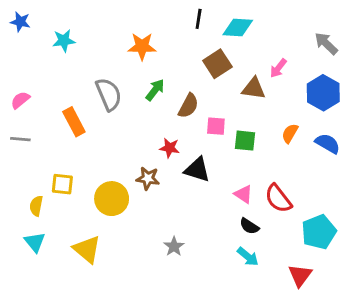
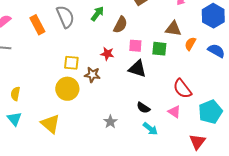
brown triangle: (254, 88) -> (173, 29), moved
orange rectangle: (74, 122) -> (37, 25), moved
pink square: (216, 126) -> (135, 46), moved
black triangle: (197, 170) -> (137, 69), moved
yellow square: (62, 184) -> (71, 63), moved
pink triangle: (244, 194) -> (174, 112), moved
black semicircle: (249, 226) -> (143, 108), moved
cyan arrow: (248, 257) -> (150, 129), moved

